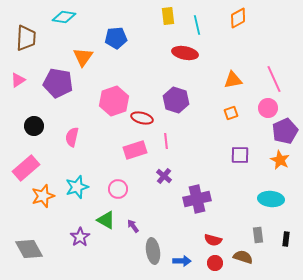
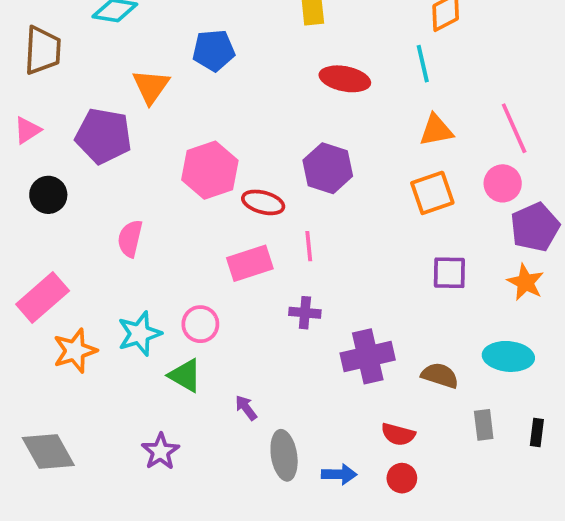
cyan line: (197, 25) -> (423, 64), moved
orange square: (231, 113) -> (432, 193), size x1.6
black circle: (34, 126) -> (48, 195), moved
purple cross: (164, 176) -> (305, 313), turned -35
pink circle: (118, 189) -> (200, 324), moved
green triangle: (106, 220) -> (185, 375), moved
purple star: (80, 237) -> (160, 451), moved
brown semicircle: (243, 257) -> (440, 375), moved

